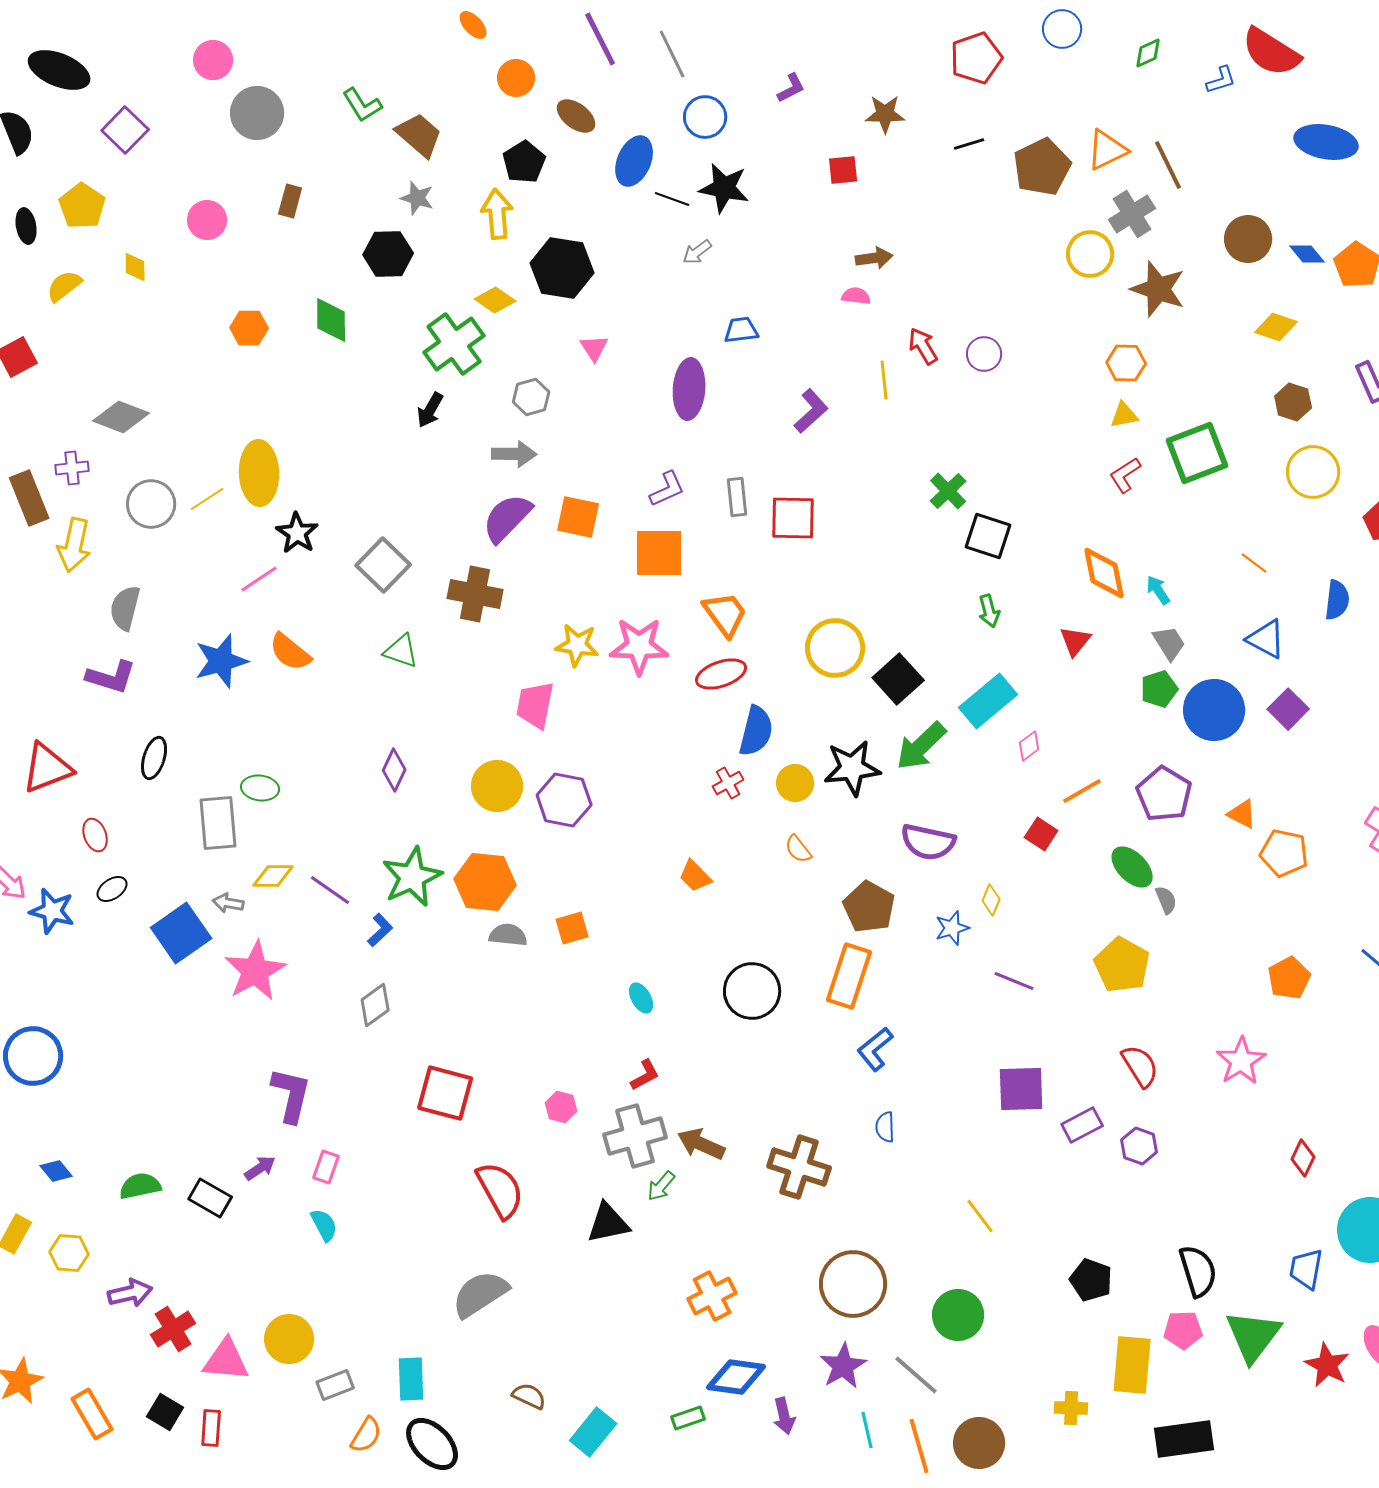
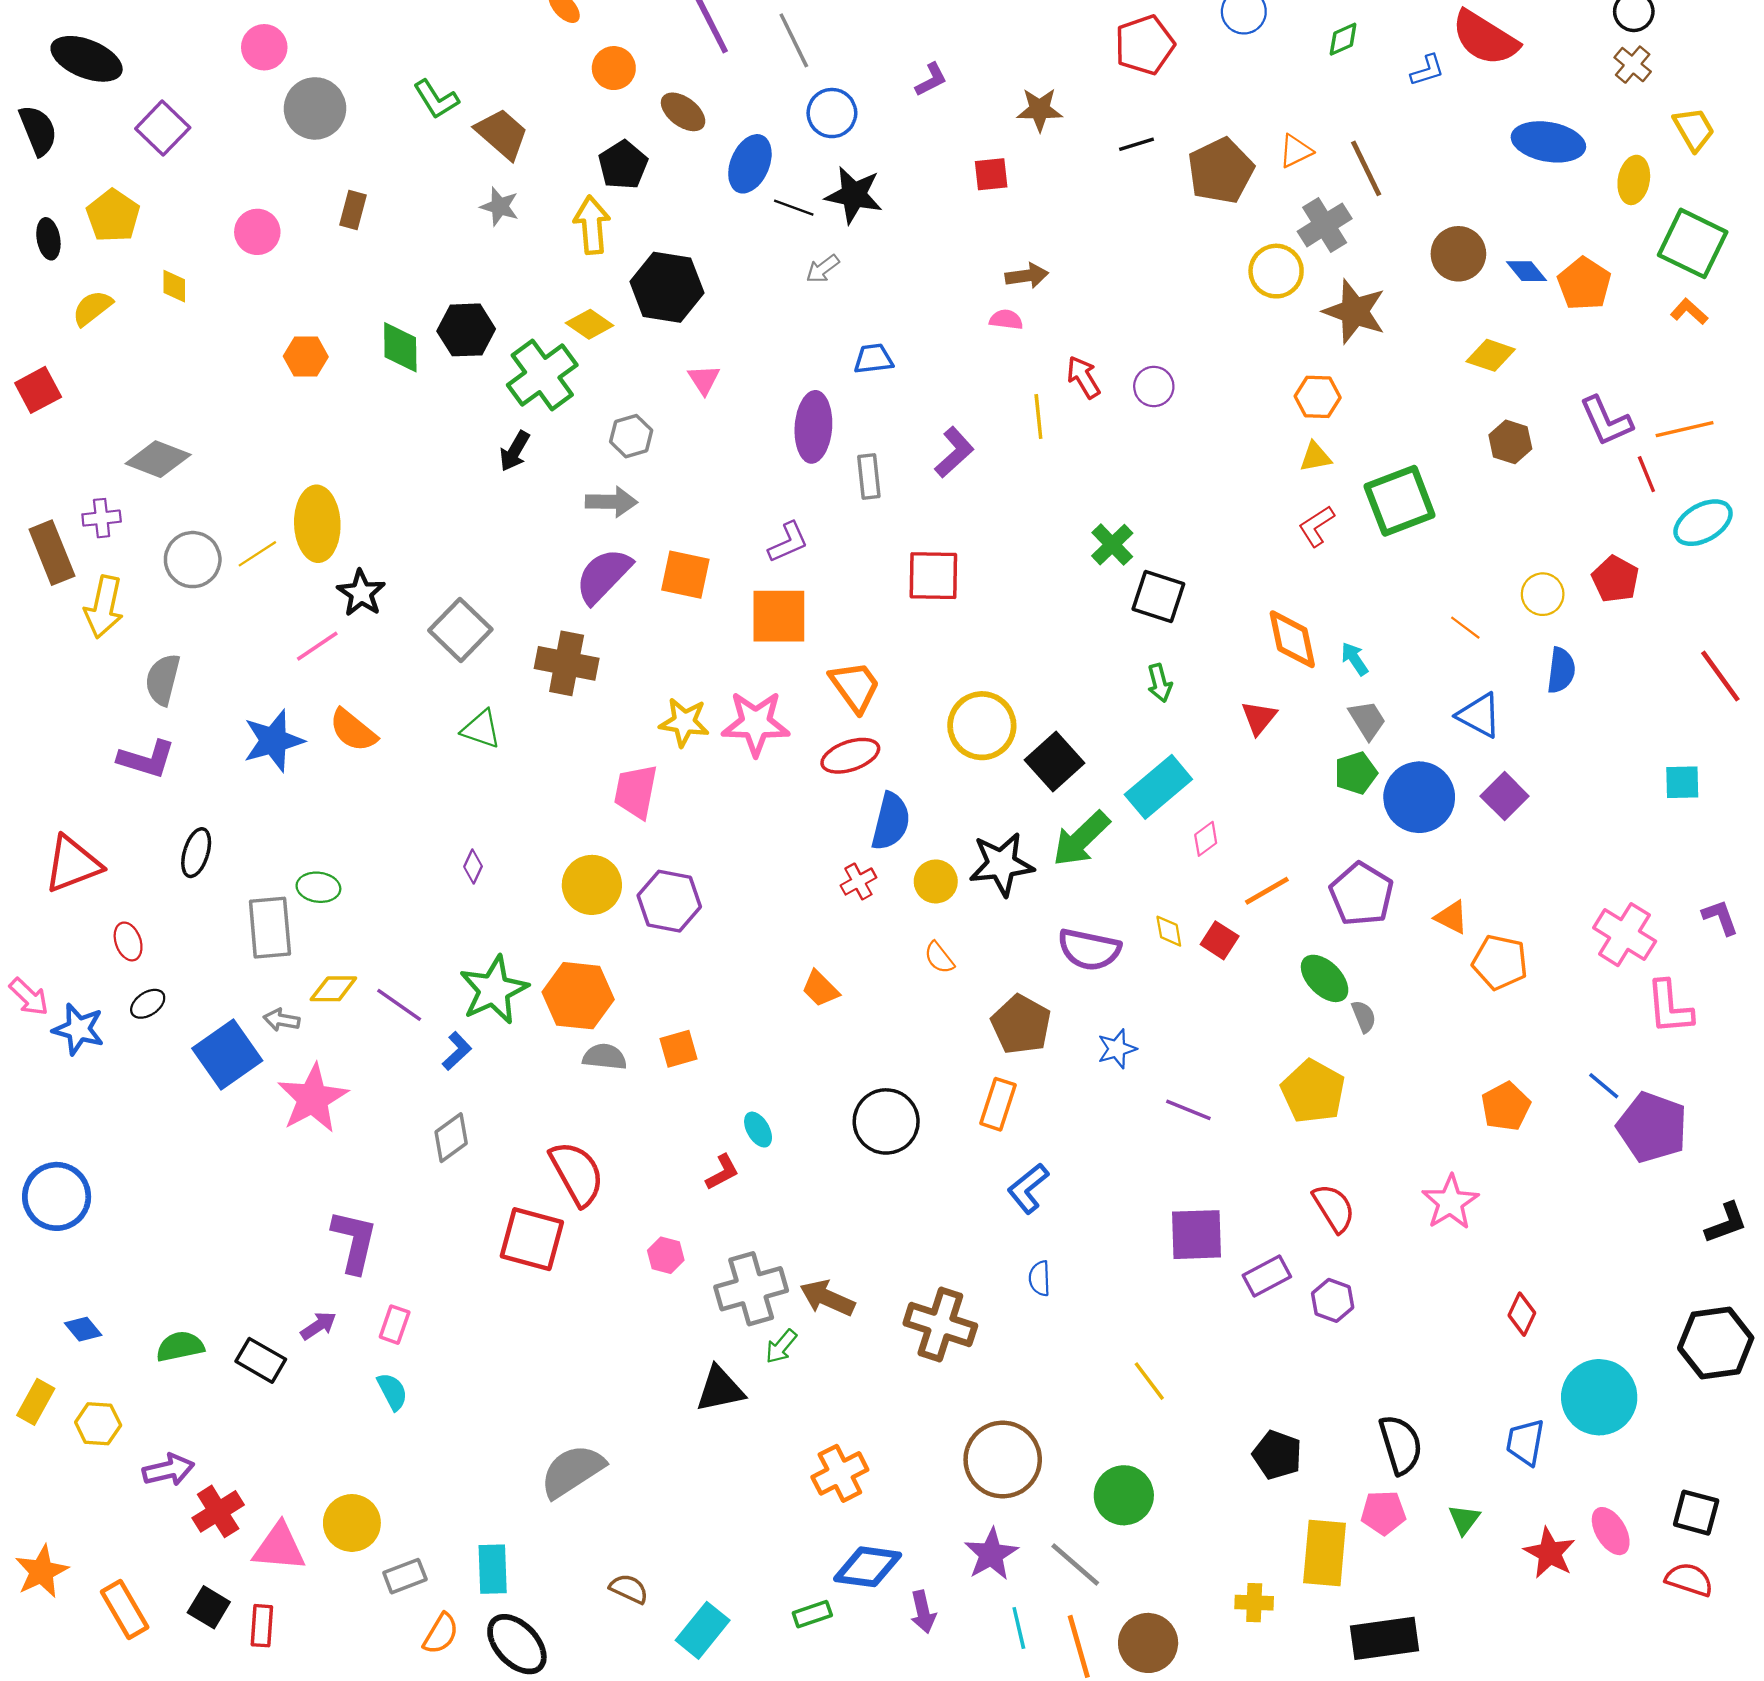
orange triangle: (1107, 150) -> (1296, 151), size x0.7
black hexagon: (388, 254) -> (466, 330), moved
yellow circle: (1313, 472) -> (1543, 594), moved, size x0.7
gray rectangle: (737, 497) -> (869, 476), moved
purple diamond: (394, 770) -> (473, 866), size x0.7
yellow diamond: (991, 900) -> (1169, 931), moved, turned -32
orange rectangle: (849, 976) -> (998, 1104), size x0.7
red L-shape: (645, 1075) -> (722, 1172), moved
red semicircle: (500, 1190) -> (577, 1173), moved
green triangle: (1253, 1336) -> (1464, 1520), size x0.5

